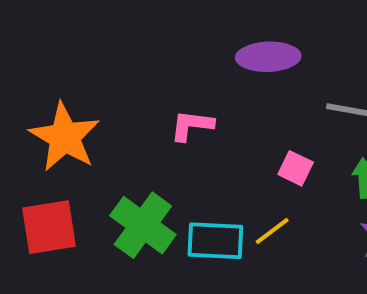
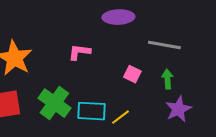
yellow line: (272, 231) -> (120, 117), moved

